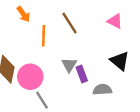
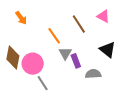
orange arrow: (23, 14) -> (21, 18), moved
brown line: (69, 23) -> (79, 24), moved
orange line: (44, 36) -> (54, 36), moved, turned -36

